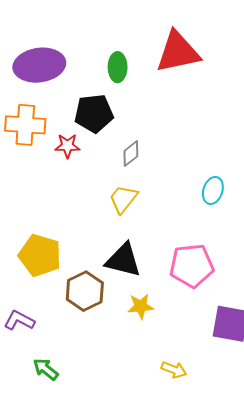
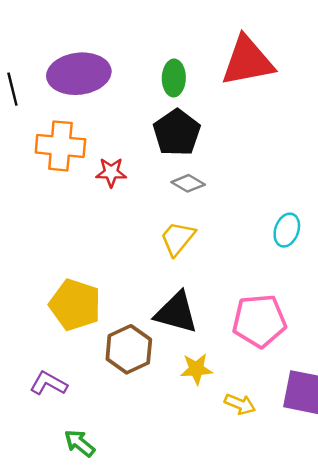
black pentagon: (94, 113) -> (177, 133), moved, turned -30
gray diamond: (131, 154) -> (188, 183), turned 68
yellow arrow: (174, 370) -> (240, 404), moved

